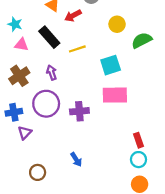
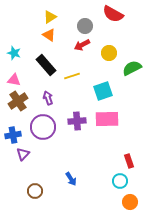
red arrow: (73, 16) -> (82, 45), moved
pink triangle: (21, 45) -> (14, 80), moved
purple cross: (79, 111) -> (77, 121), moved
cyan circle: (138, 160) -> (120, 181), moved

